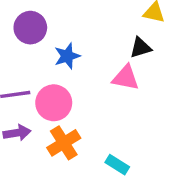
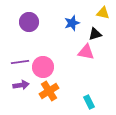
blue star: (67, 56) -> (72, 23), moved
cyan rectangle: (117, 165) -> (89, 102), moved, turned 32

